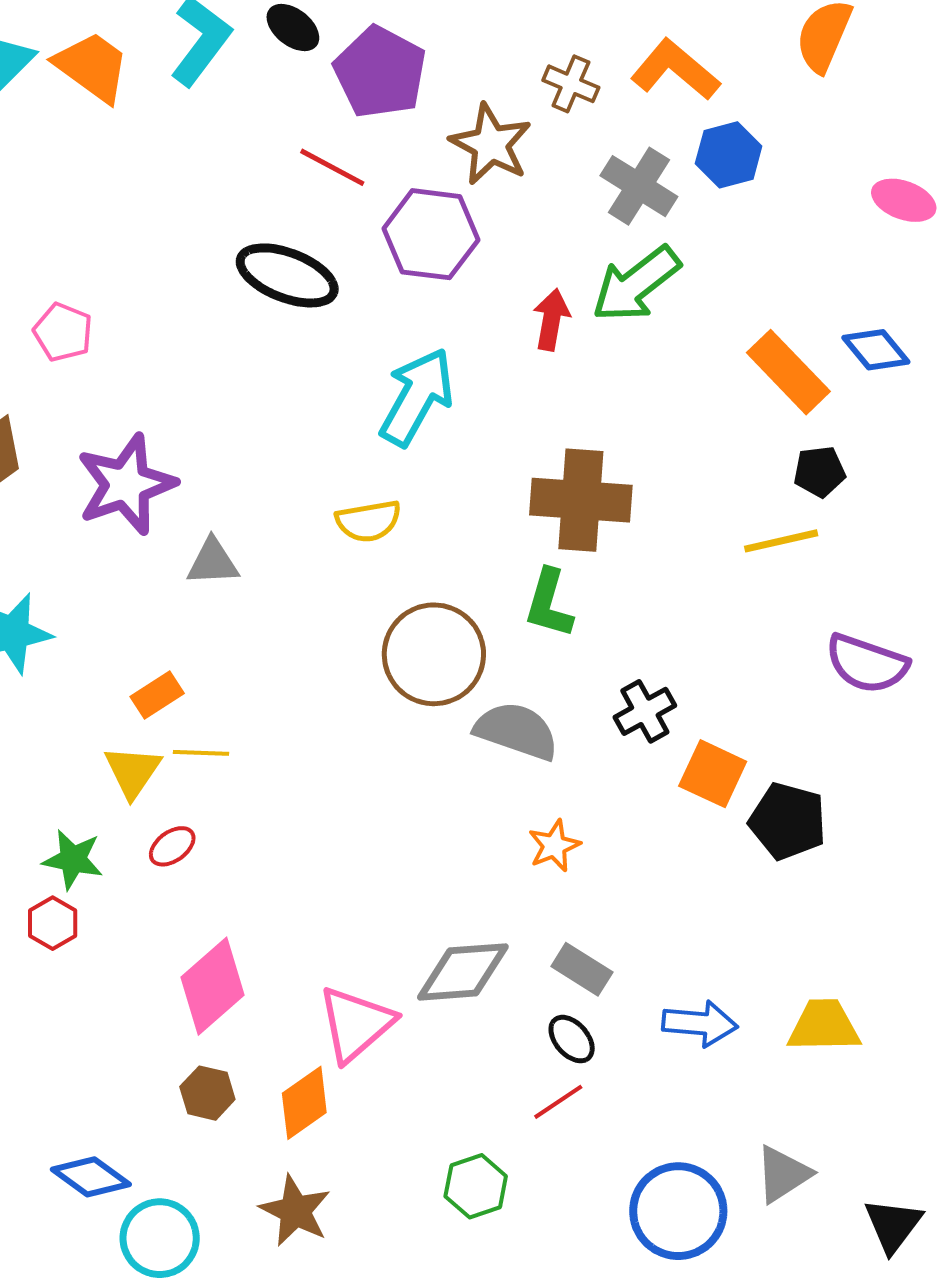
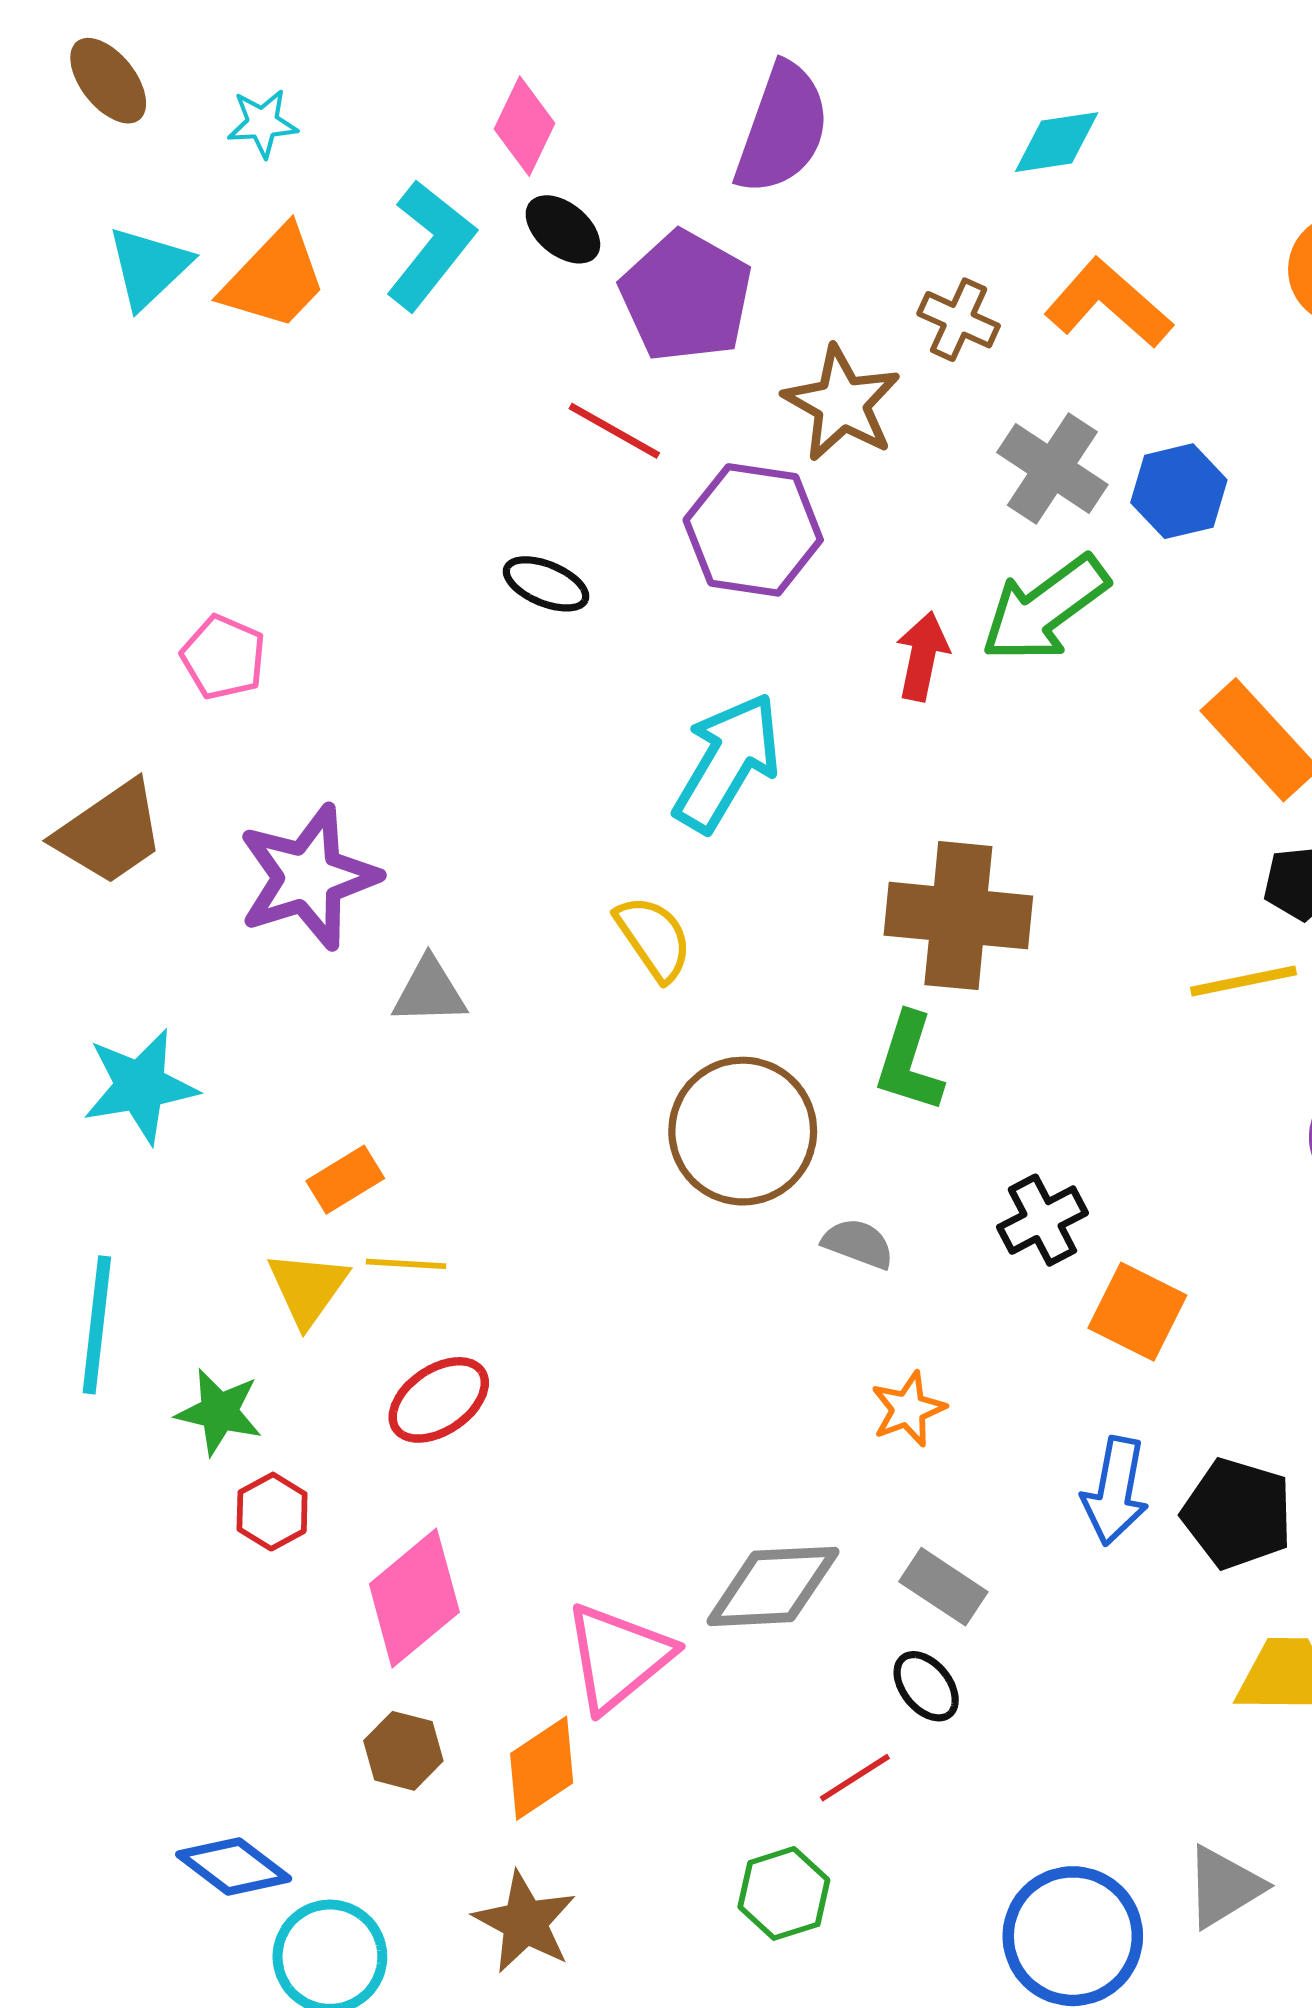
orange trapezoid: (92, 67) -> (274, 278), turned 96
blue hexagon: (729, 155) -> (1179, 491), moved
black ellipse: (287, 275) -> (546, 584), size x0.6
yellow semicircle: (368, 521) -> (654, 938), turned -116
gray semicircle: (516, 731) -> (858, 1244), size x0.6
black pentagon: (788, 821) -> (1237, 1514), moved
red ellipse: (172, 846) -> (439, 1400), moved, size x1.5
red hexagon: (53, 923) -> (272, 1512), moved
blue arrow: (700, 1023) -> (1115, 1491), moved, turned 94
red line: (558, 1102) -> (855, 1778), moved

